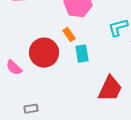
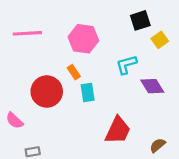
pink semicircle: (14, 68) -> (14, 121), moved

